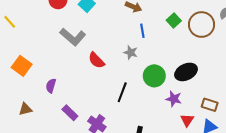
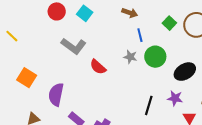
green circle: (154, 76) -> (155, 57), moved
purple semicircle: (51, 86) -> (56, 95), size x1.6
black line: (122, 92) -> (149, 105), moved

